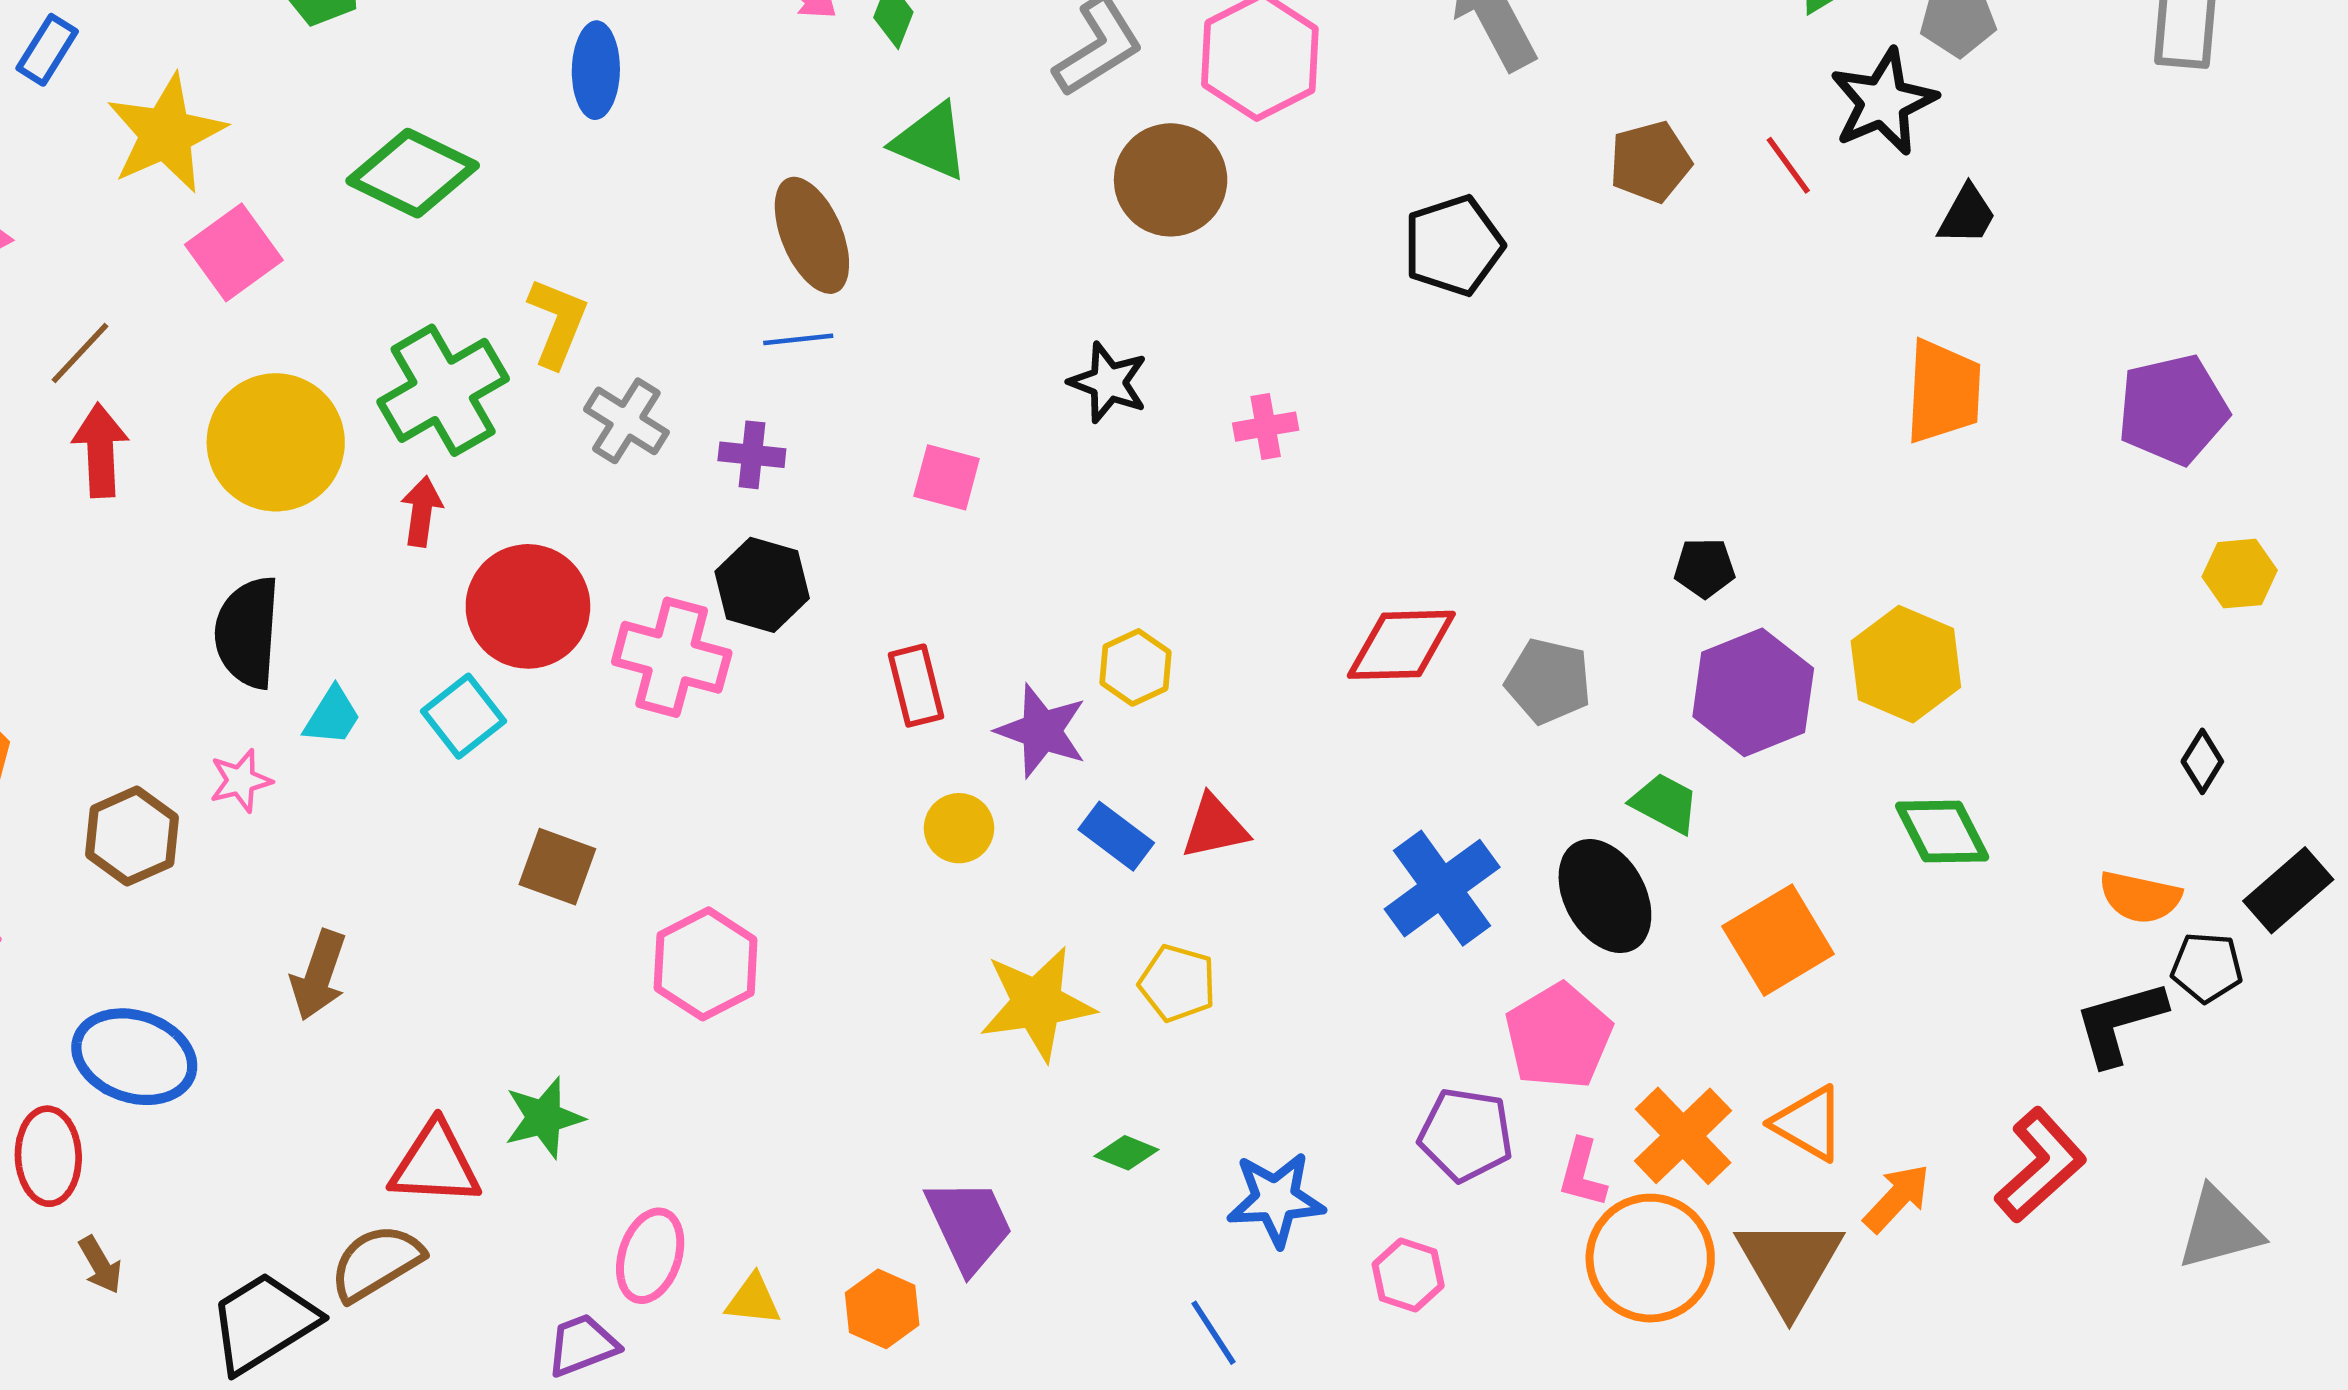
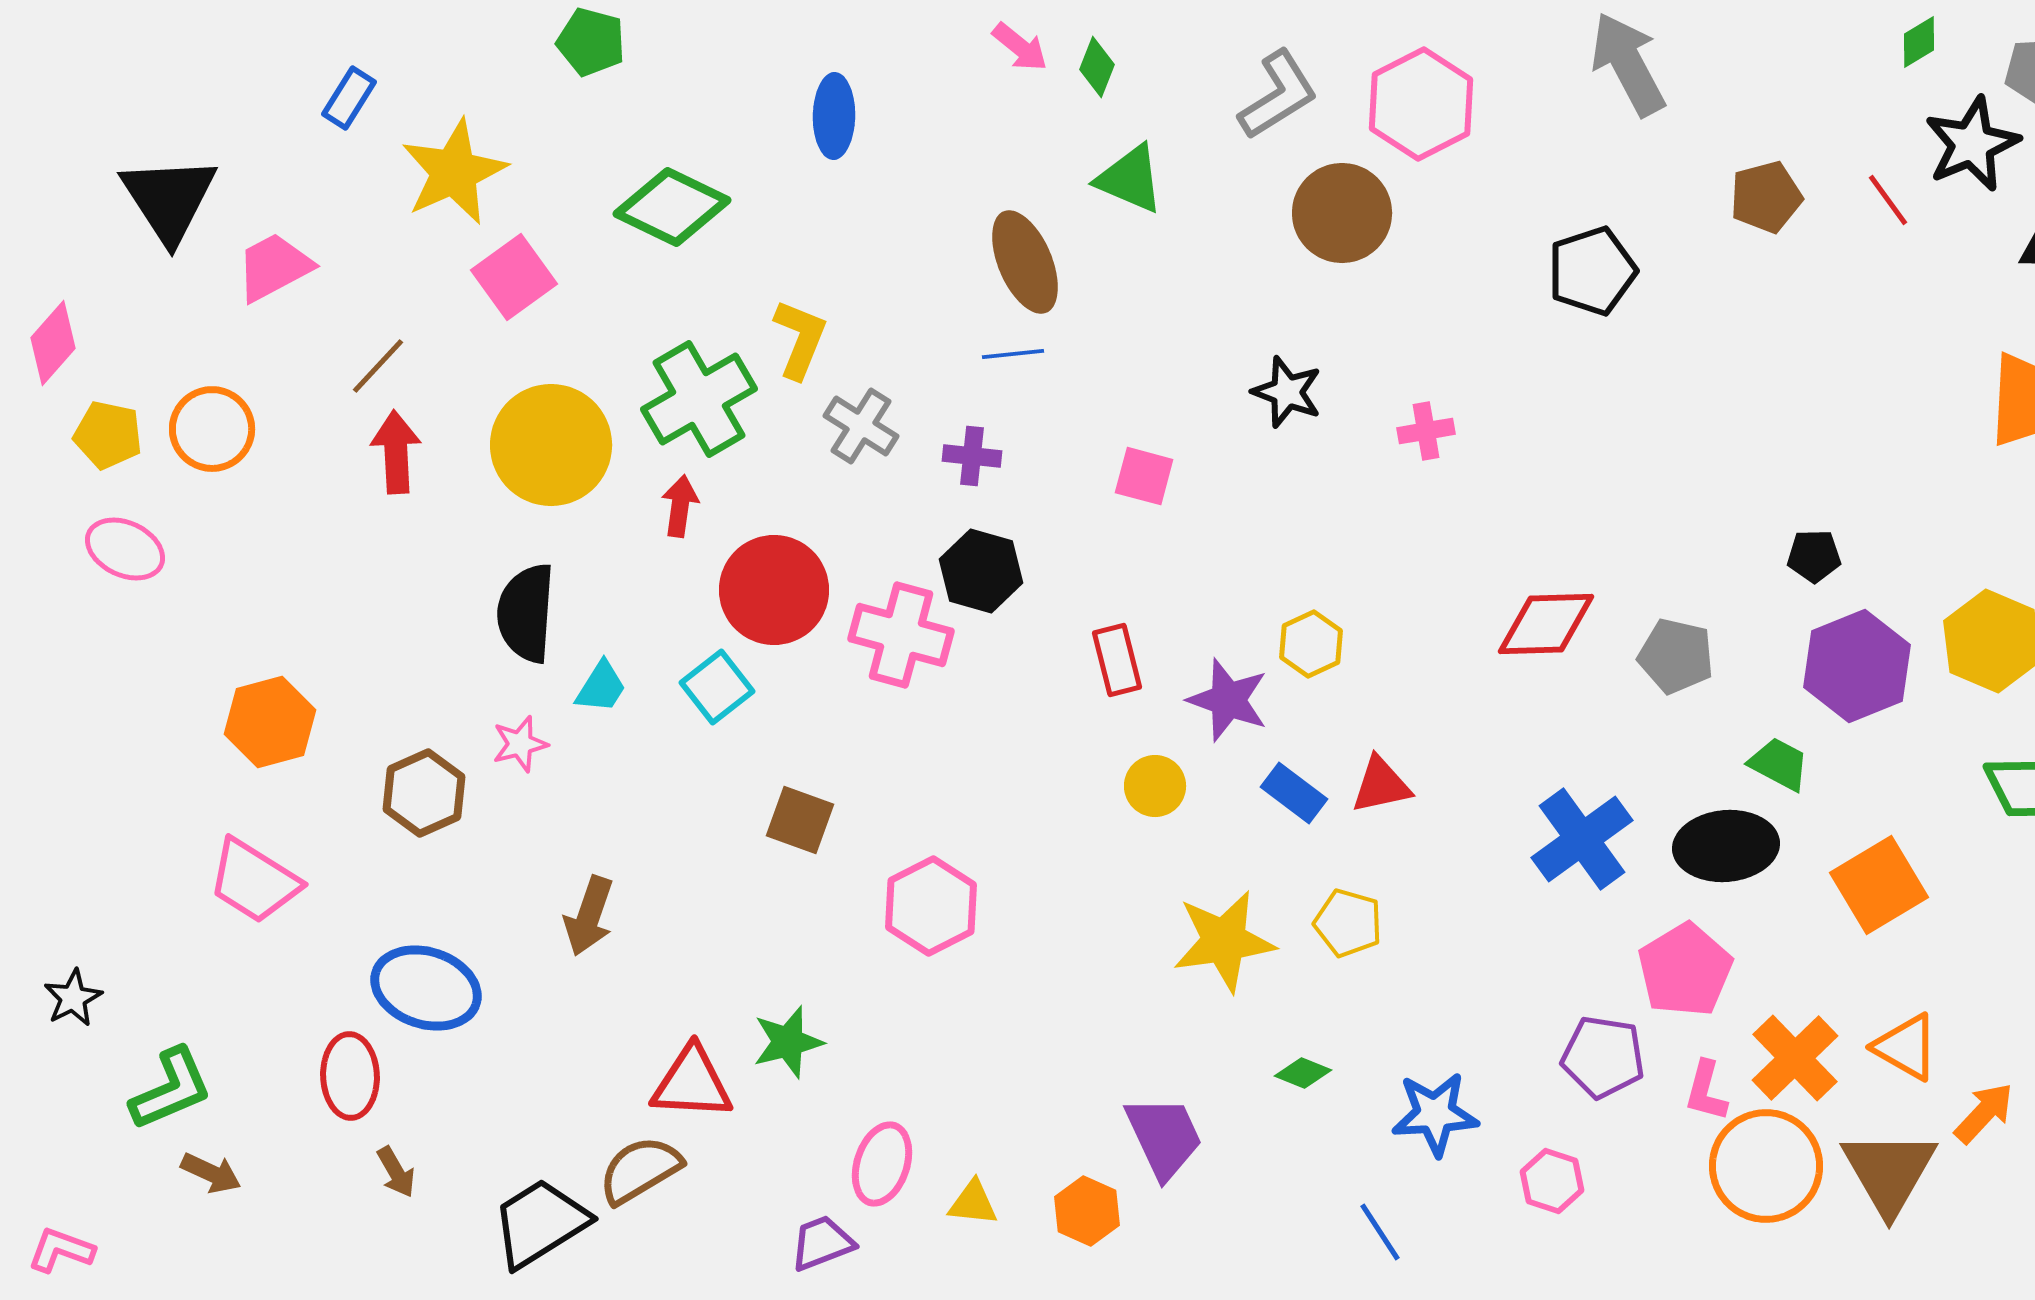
black ellipse: (1605, 896) -> (1726, 846), turned -66

